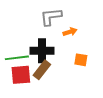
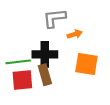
orange square: (81, 60) -> (86, 64), size x1.6
brown rectangle: (42, 70) -> (45, 75), turned -54

